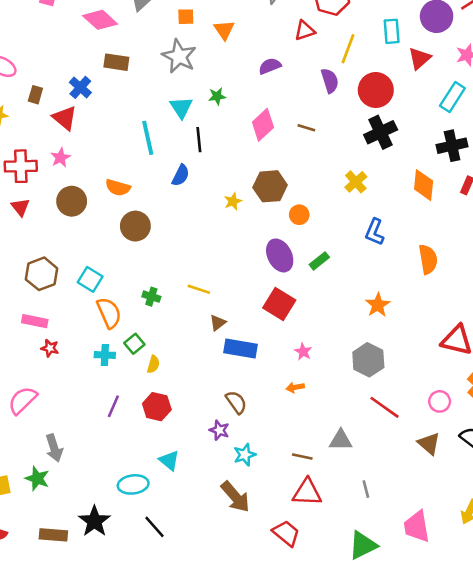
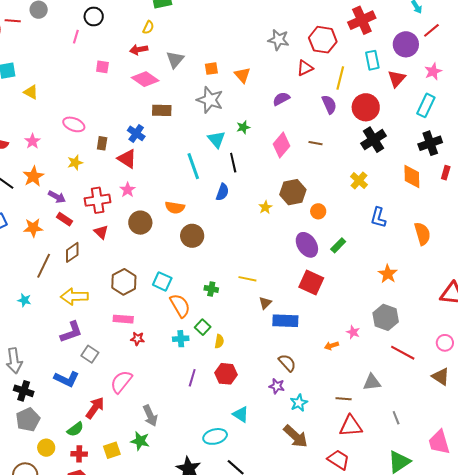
pink star: (303, 352) -> (353, 332), moved

